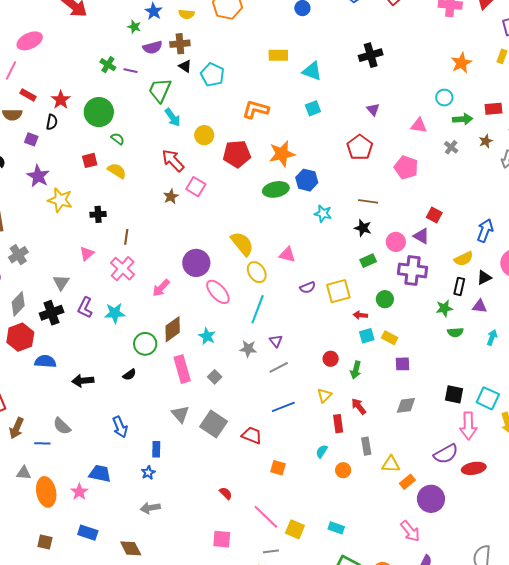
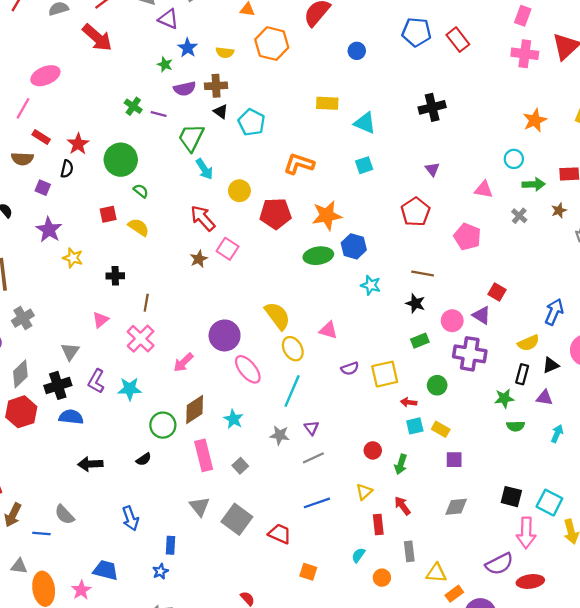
yellow star: (60, 200) -> (73, 258), size x0.7
blue semicircle: (45, 361) -> (71, 417), moved

